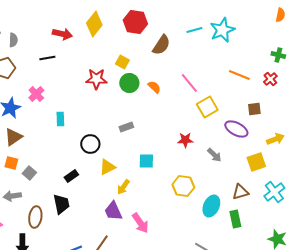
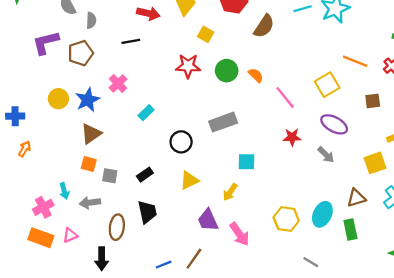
yellow square: (122, 62) -> (206, 34), moved
pink line: (189, 83) -> (285, 97), moved
yellow square: (207, 107) -> (327, 85), moved
cyan rectangle: (60, 119) -> (146, 113), turned 48
gray rectangle: (126, 127) -> (223, 122), size x1.6
purple ellipse: (236, 129) -> (334, 124), moved
yellow triangle: (107, 167) -> (189, 180), moved
gray square: (29, 173) -> (110, 176), turned -32
black rectangle: (71, 176) -> (145, 175), moved
yellow hexagon: (183, 186) -> (286, 219), moved
yellow arrow: (123, 187) -> (230, 192), moved

